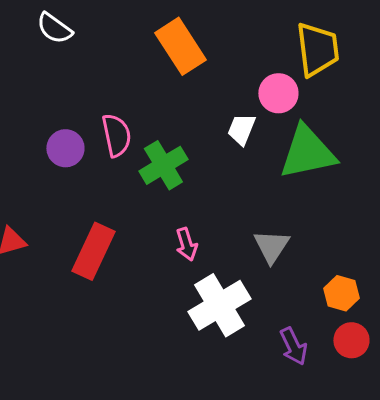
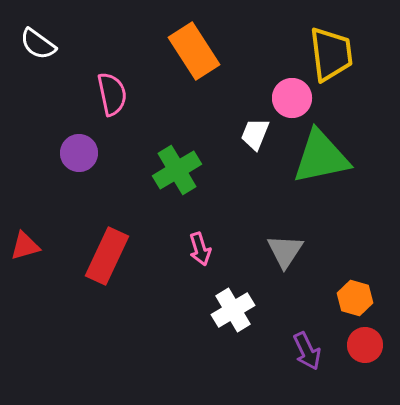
white semicircle: (54, 28) -> (38, 44), moved
pink semicircle: (116, 135) -> (112, 94), moved
white cross: (219, 305) -> (233, 310), size x0.7

